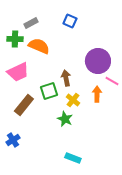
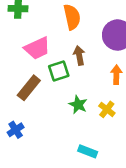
orange semicircle: (39, 46) -> (72, 17), moved, turned 55
pink trapezoid: (18, 72) -> (37, 48), moved
yellow cross: (73, 100) -> (107, 109), moved

